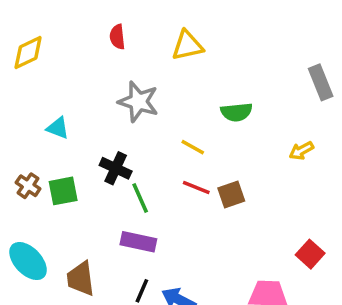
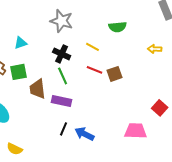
cyan triangle: (58, 128) -> (21, 43), moved, turned -40
yellow arrow: (301, 151) -> (155, 49), turned 32
black cross: (116, 168) -> (62, 54), moved
brown trapezoid: (81, 279) -> (38, 89), moved

